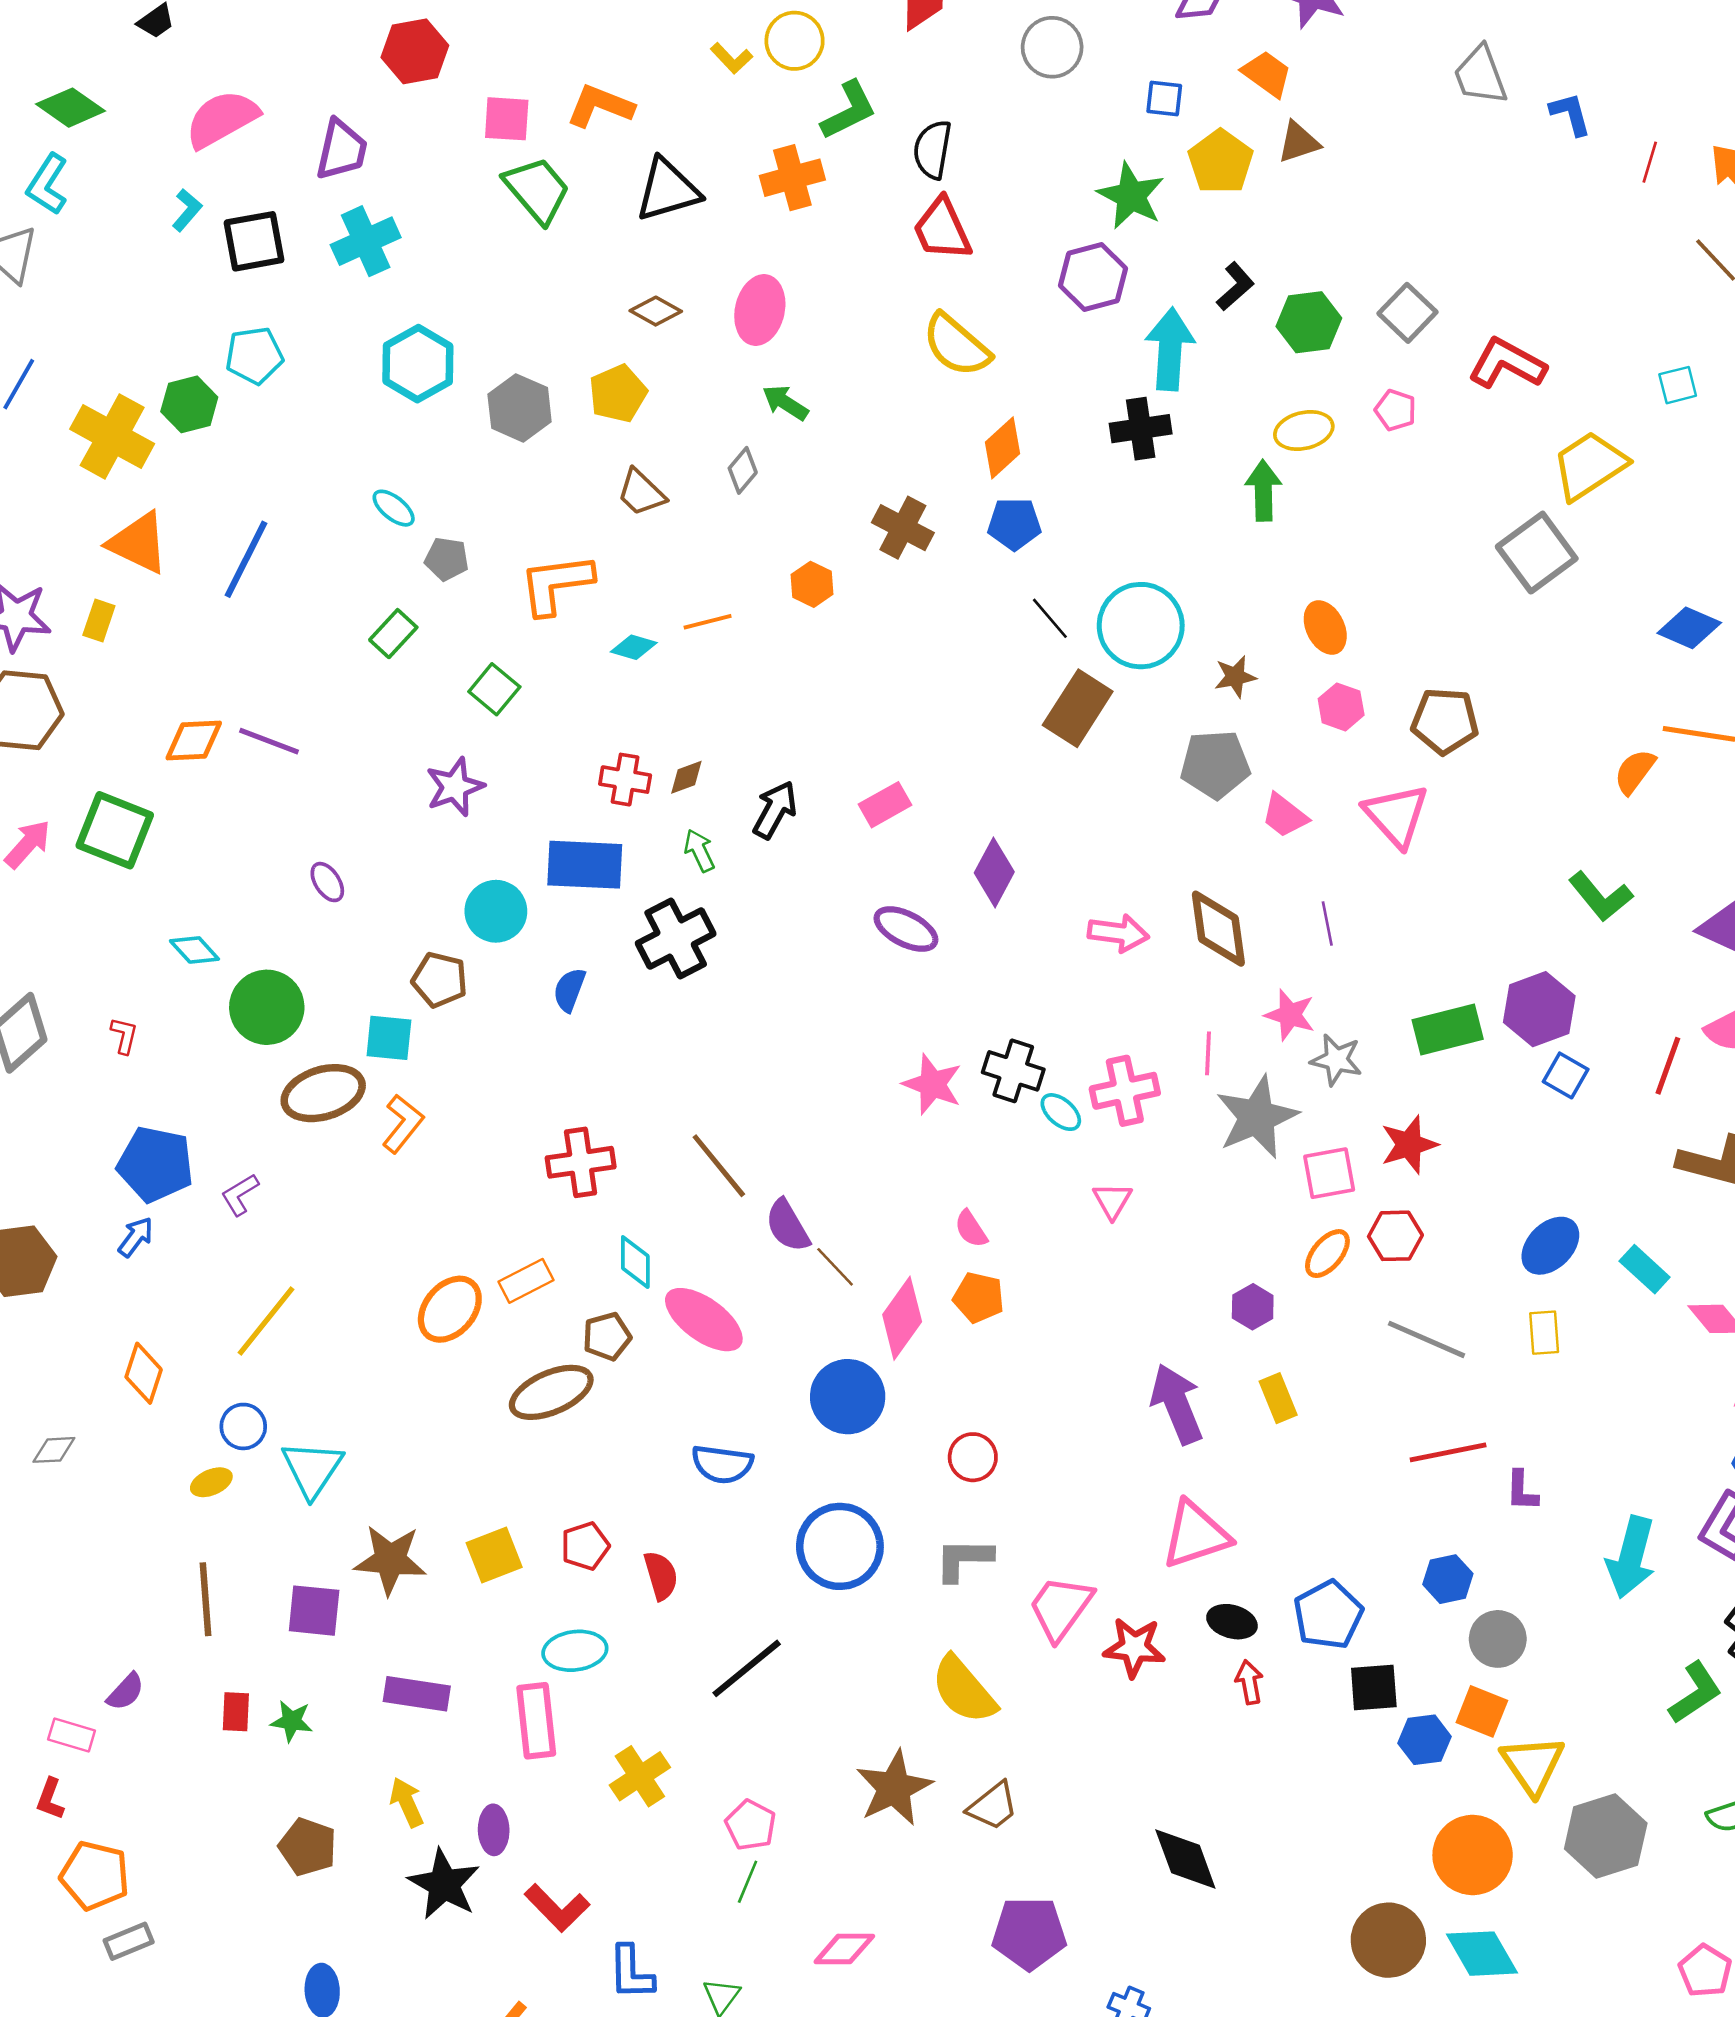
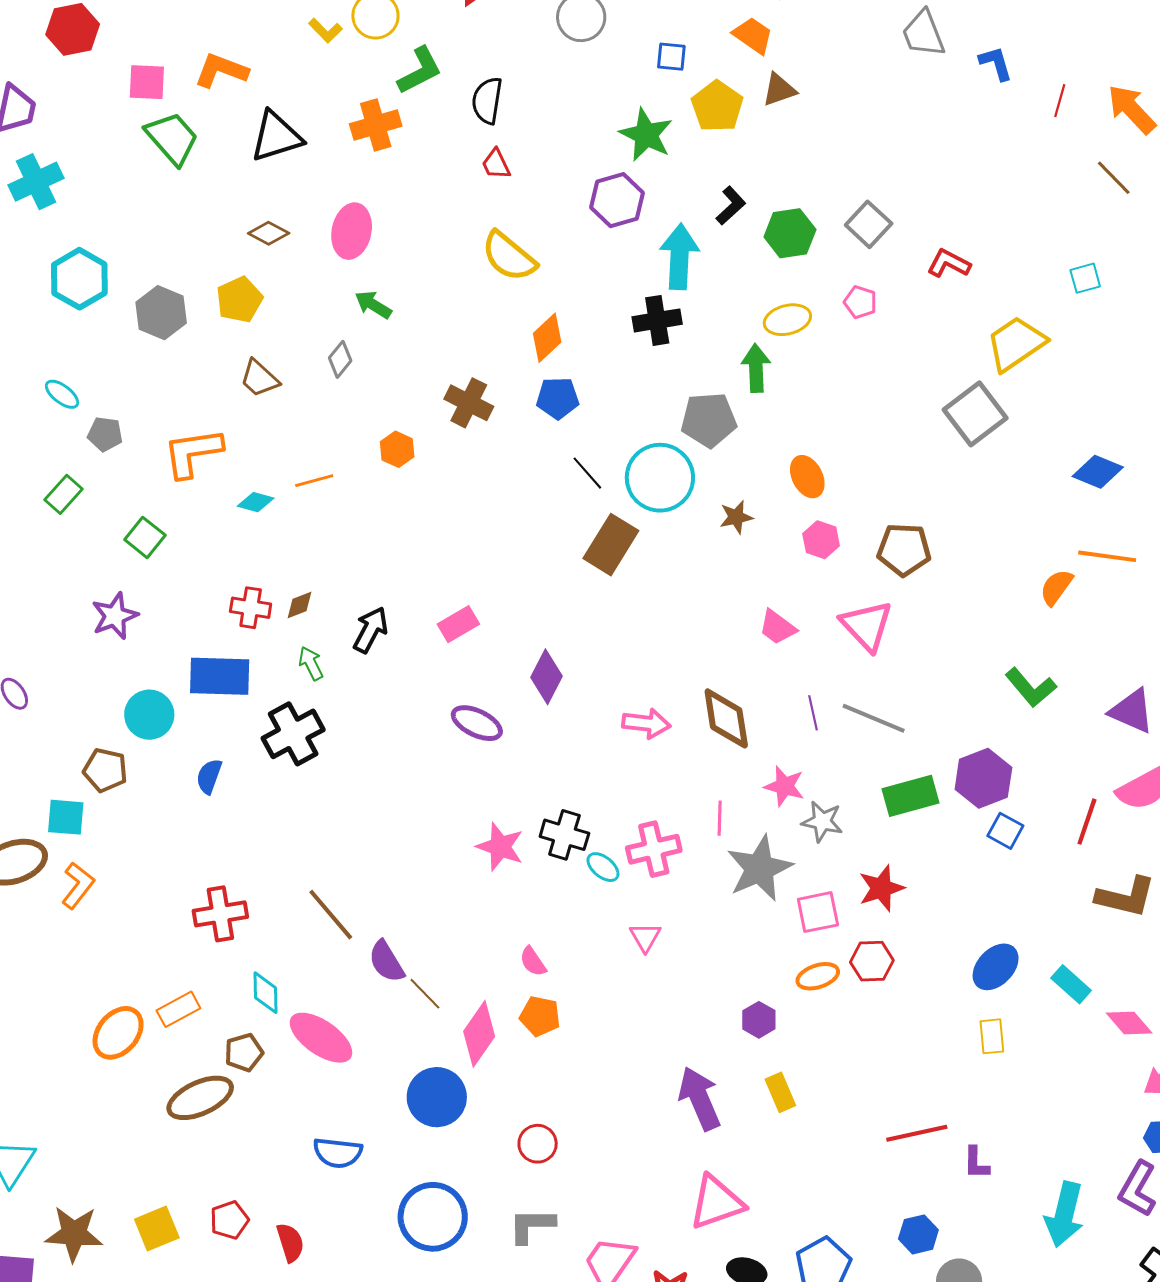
red trapezoid: (942, 229) -> (496, 164), size x0.6
red L-shape: (1507, 364) -> (949, 263), size x0.7
gray pentagon: (1215, 764) -> (709, 420), moved
orange ellipse: (1327, 1254) -> (818, 976), turned 33
gray line: (1427, 1339) -> (874, 718), moved

